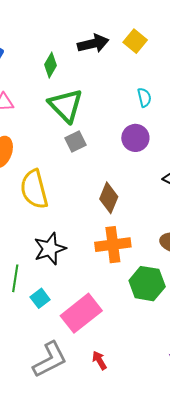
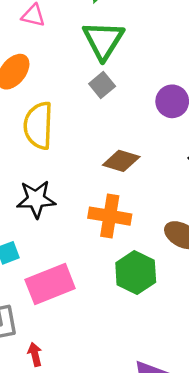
gray square: (75, 142) -> (102, 85), turned -30
brown diamond: (109, 198) -> (121, 161), turned 68
red arrow: (99, 360) -> (35, 354), moved

